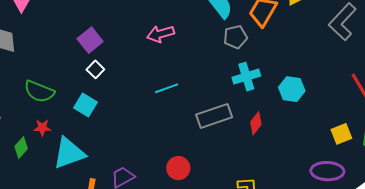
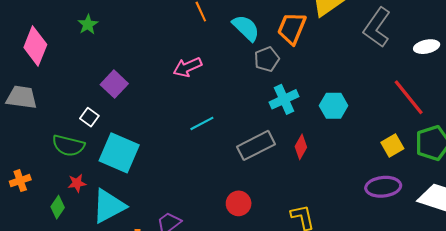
white square: (95, 69) -> (89, 117), moved
cyan square: (86, 105) -> (119, 153), size x1.6
red circle: (178, 168) -> (239, 203), moved

